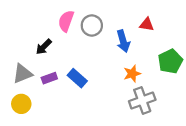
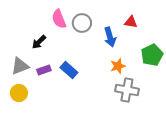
pink semicircle: (66, 21) -> (59, 19), turned -42
gray cross: (142, 101) -> (127, 90), turned 30

